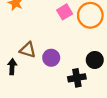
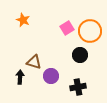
purple circle: (51, 58) -> (51, 76), moved
black circle: (95, 60) -> (80, 55), moved

